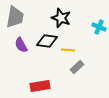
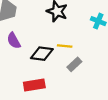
black diamond: (47, 41) -> (42, 54), moved

